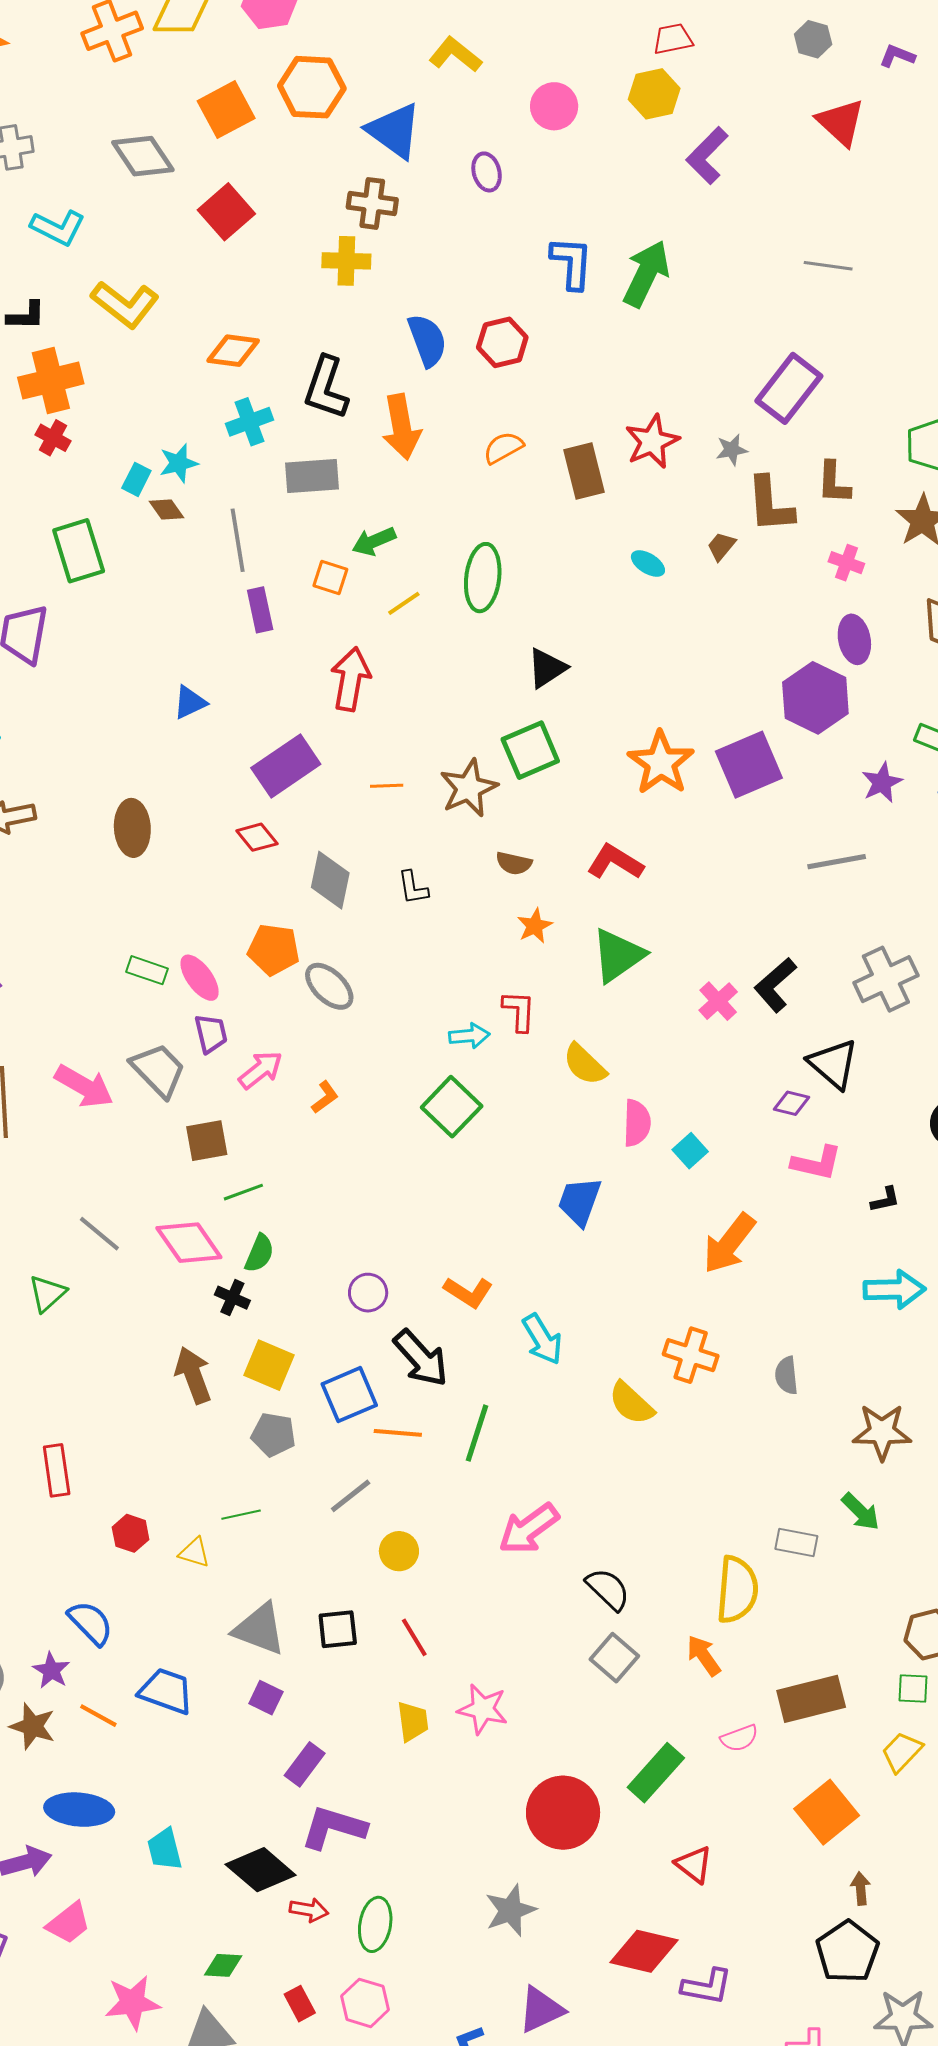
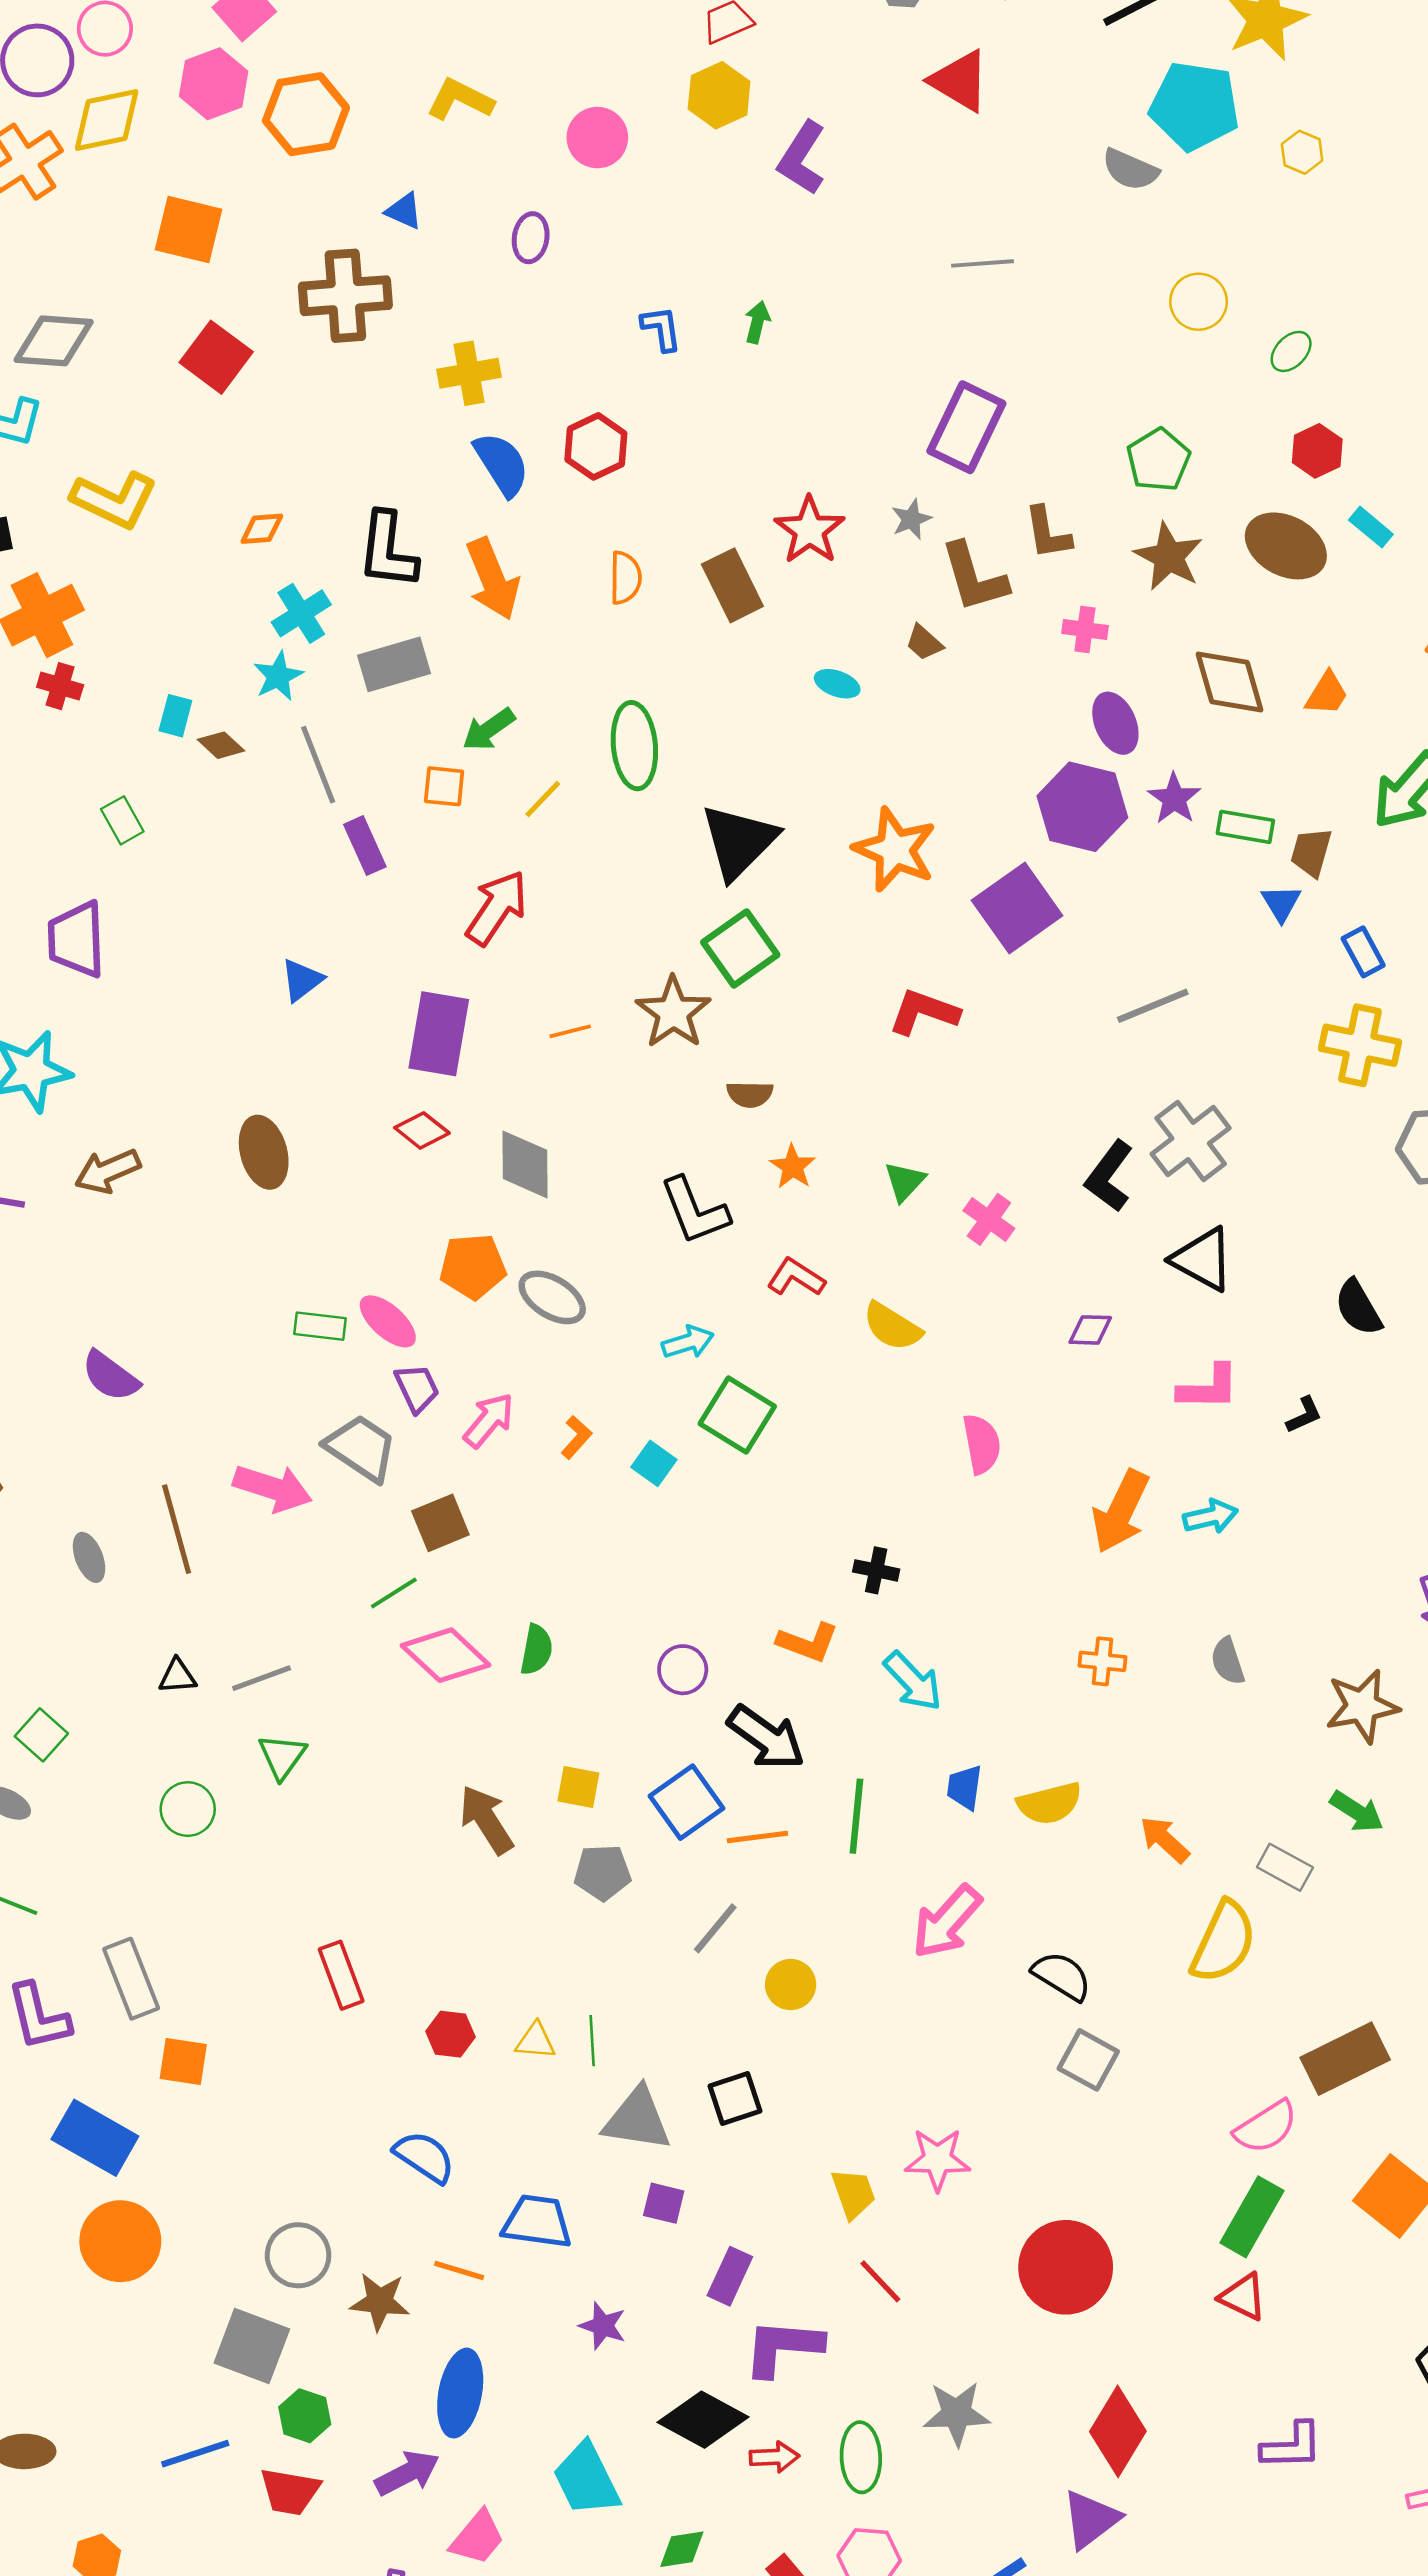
orange hexagon: (312, 87) -> (306, 114), moved
orange square: (226, 110) -> (188, 230), turned -36
blue triangle: (394, 131) -> (404, 211), size x0.5
gray diamond: (143, 156) -> (54, 341), moved, turned -40
purple ellipse: (487, 172) -> (531, 238), turned 36
brown cross: (372, 203) -> (345, 296), moved, size x1.4
yellow cross: (346, 261) -> (469, 373), moved
blue L-shape: (572, 263) -> (661, 328), size x0.7
green arrow: (646, 274) -> (757, 322), size x0.5
orange diamond: (233, 351) -> (262, 529), size x0.7
orange semicircle: (503, 448) -> (625, 578), turned 132
cyan star: (179, 463) -> (278, 676), moved
brown trapezoid: (721, 546) -> (924, 643), turned -76
green rectangle: (79, 551) -> (122, 820), size x0.6
black triangle: (547, 668) -> (739, 841), size x1.5
red arrow: (351, 679) -> (497, 908), turned 36
orange star: (661, 763) -> (895, 850), moved
purple rectangle: (286, 766) -> (439, 1034), turned -34
purple star: (882, 782) -> (1174, 799), moved
red L-shape: (615, 862) -> (924, 1012), moved
black L-shape: (413, 888) -> (695, 1211), moved, size x1.6
green triangle: (618, 955) -> (905, 1181), size x0.6
gray cross: (886, 979) -> (1191, 1141), moved
pink cross: (718, 1001) -> (989, 1219), moved
red L-shape: (519, 1011) -> (796, 1277), turned -48
cyan arrow: (469, 1036) -> (688, 1342), moved
purple diamond: (792, 1103) -> (1090, 1330), moved
pink semicircle: (637, 1123) -> (982, 1444), moved
cyan square: (690, 1151) -> (654, 1463), moved
green line: (243, 1192) -> (394, 1593), moved
blue trapezoid: (580, 1201) -> (965, 1787), moved, size x0.7
gray line: (99, 1234) -> (262, 1678), moved, turned -48
cyan arrow: (894, 1289) -> (1210, 1516), moved, size x0.7
black cross: (232, 1298) -> (876, 1570), moved
orange cross: (691, 1355) -> (1102, 1661), size x0.7
yellow square: (269, 1365) -> (578, 1787), size x0.7
yellow semicircle: (631, 1403) -> (1050, 1803), moved, turned -45
green line: (241, 1515) -> (592, 2041), moved, turned -69
gray rectangle: (796, 1542) -> (1285, 1867), turned 30
yellow semicircle: (737, 1590) -> (1223, 1942), turned 32
red line: (414, 1637) -> (880, 2281), moved
orange arrow: (704, 1656) -> (1165, 1840), moved
purple star: (51, 1670) -> (603, 2326), moved
pink semicircle: (739, 1738) -> (1266, 2127), size x1.4
green rectangle: (656, 1773) -> (1252, 2217), moved
blue ellipse: (79, 1810) -> (460, 2393), turned -72
cyan trapezoid: (165, 1849) -> (586, 2479), moved, size x1.4
gray star: (510, 1910) -> (957, 2414), moved, turned 30
red diamond: (644, 1951) -> (1118, 2431), moved, turned -60

